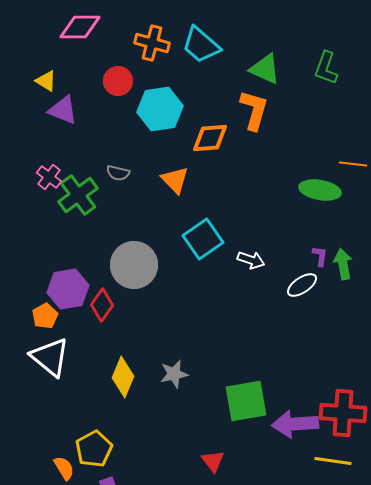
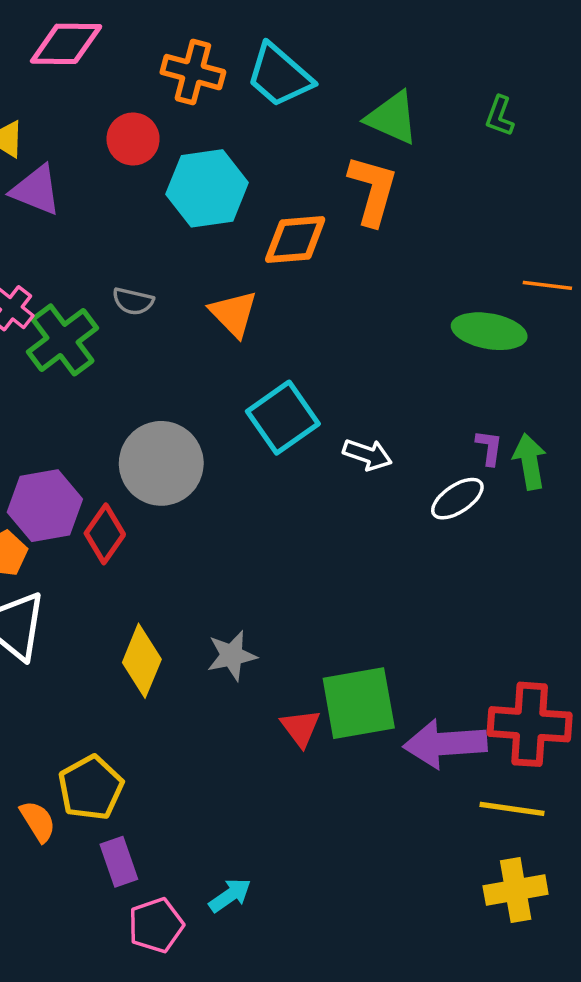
green L-shape: (326, 68) -> (500, 116), size x0.7
red triangle: (213, 461) -> (300, 728), moved

